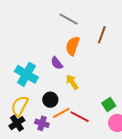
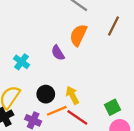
cyan cross: (26, 74) -> (22, 62), size x0.6
yellow arrow: (72, 82) -> (72, 95), moved

